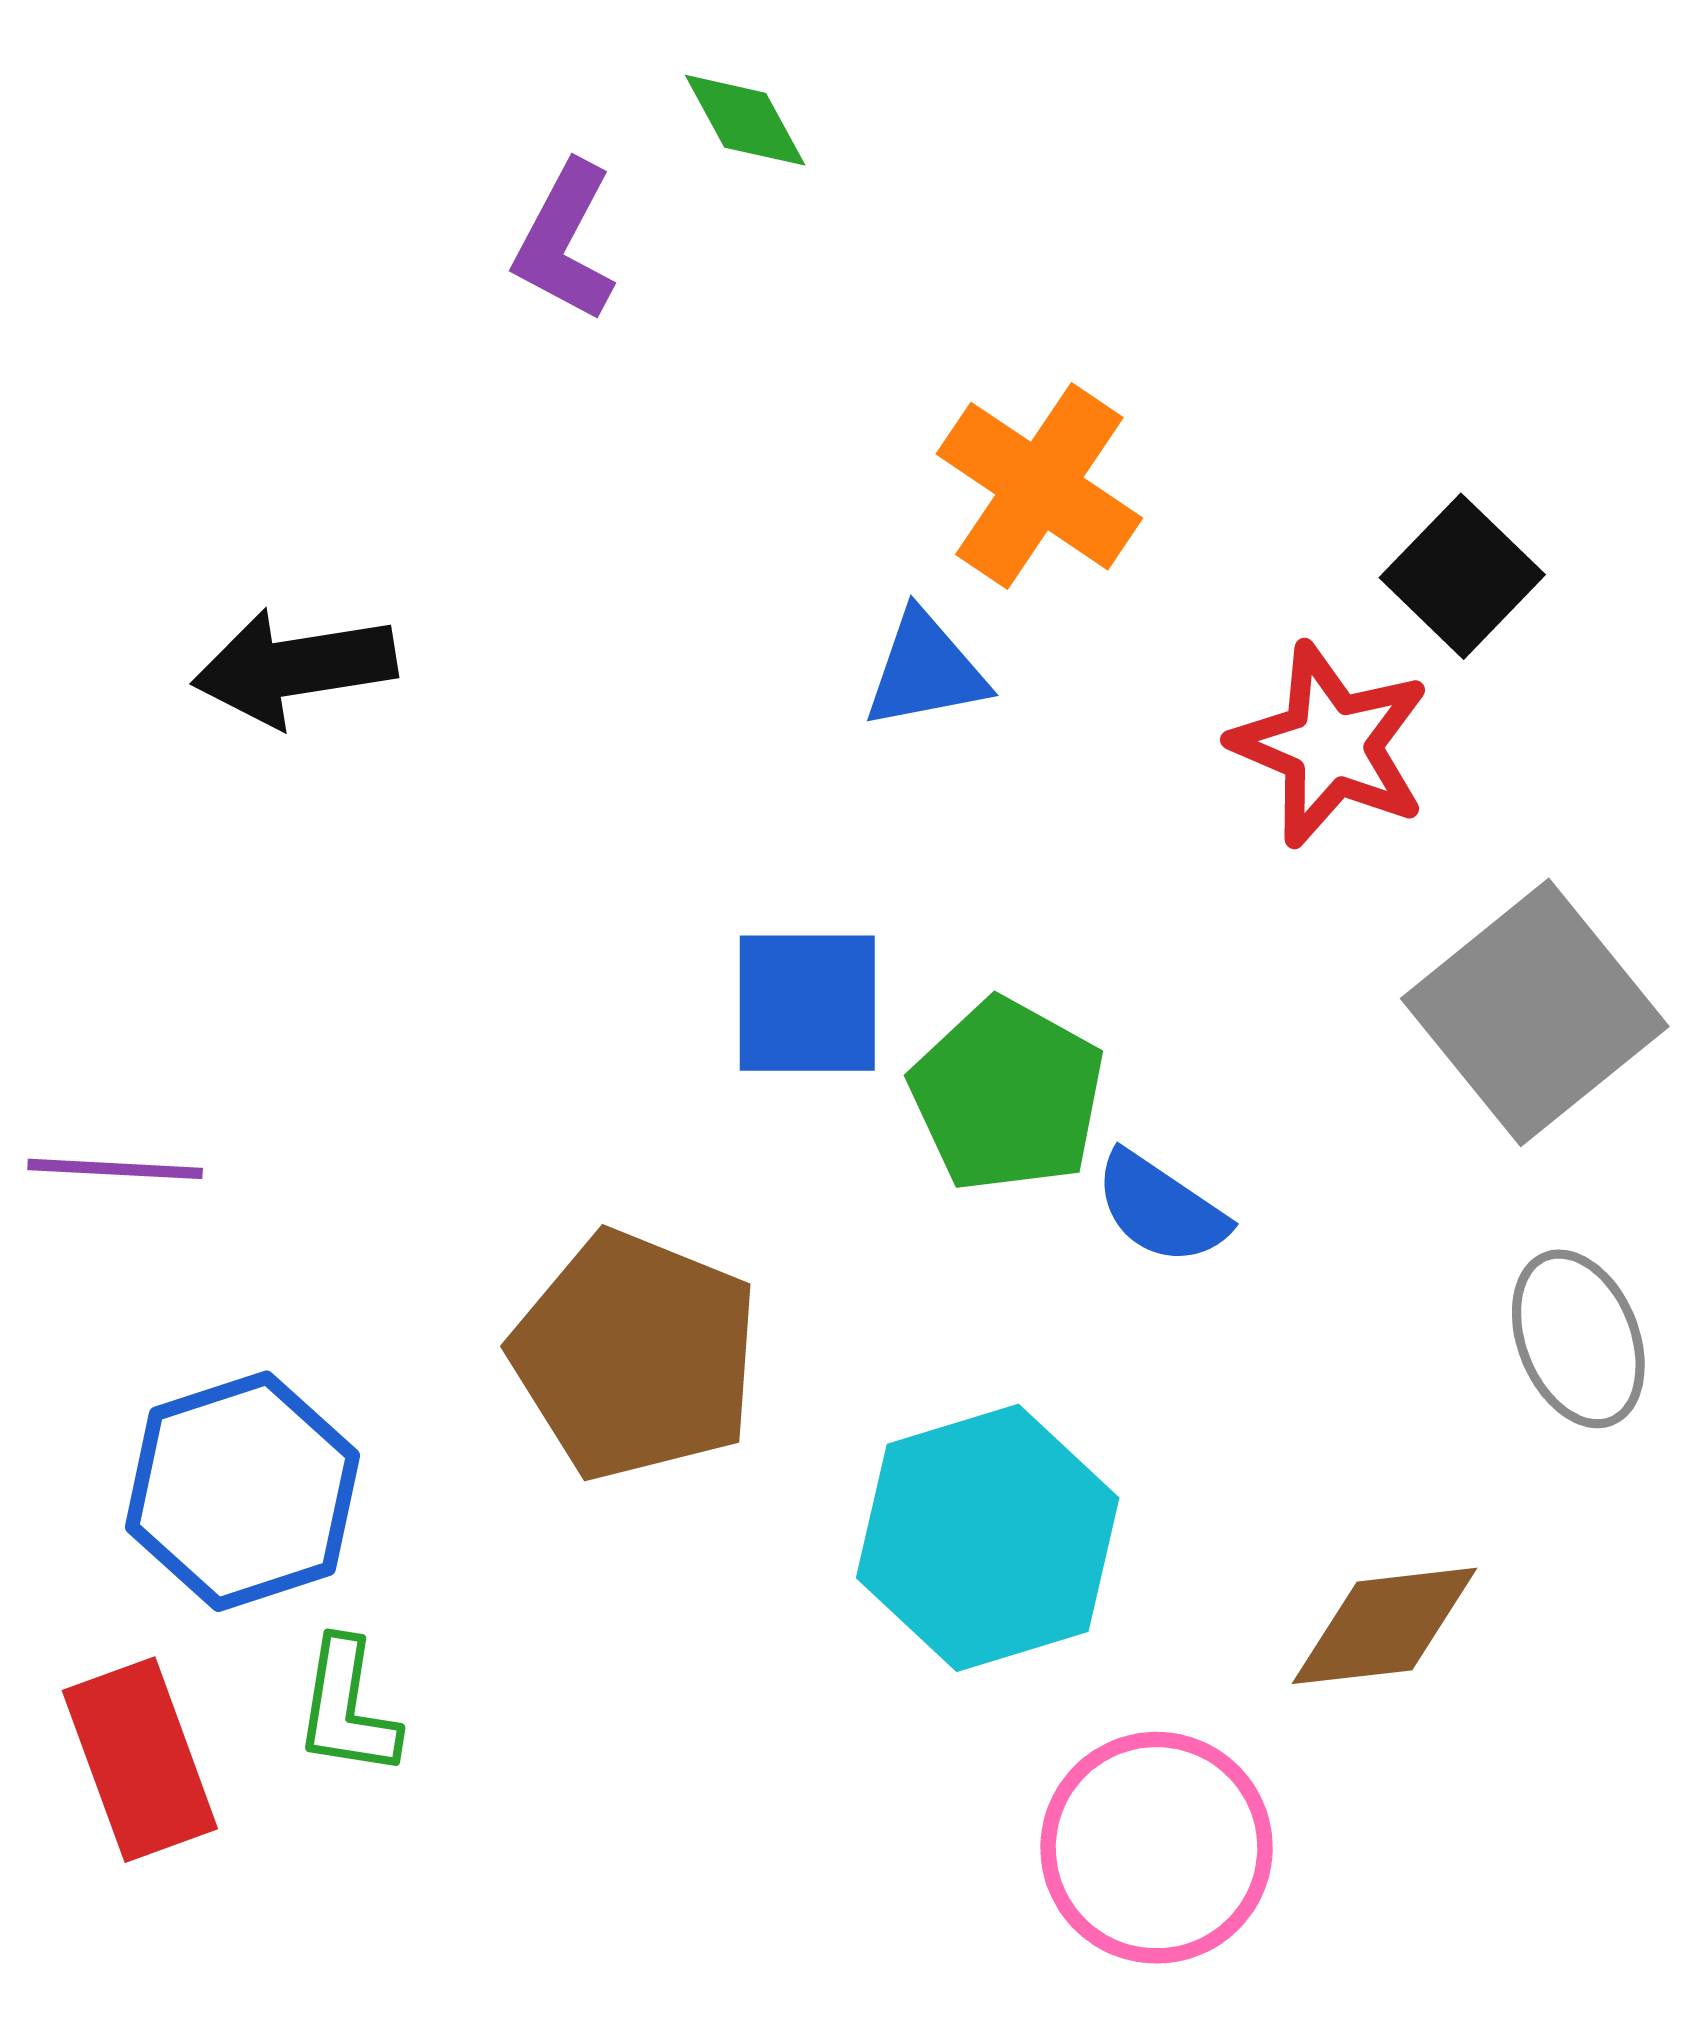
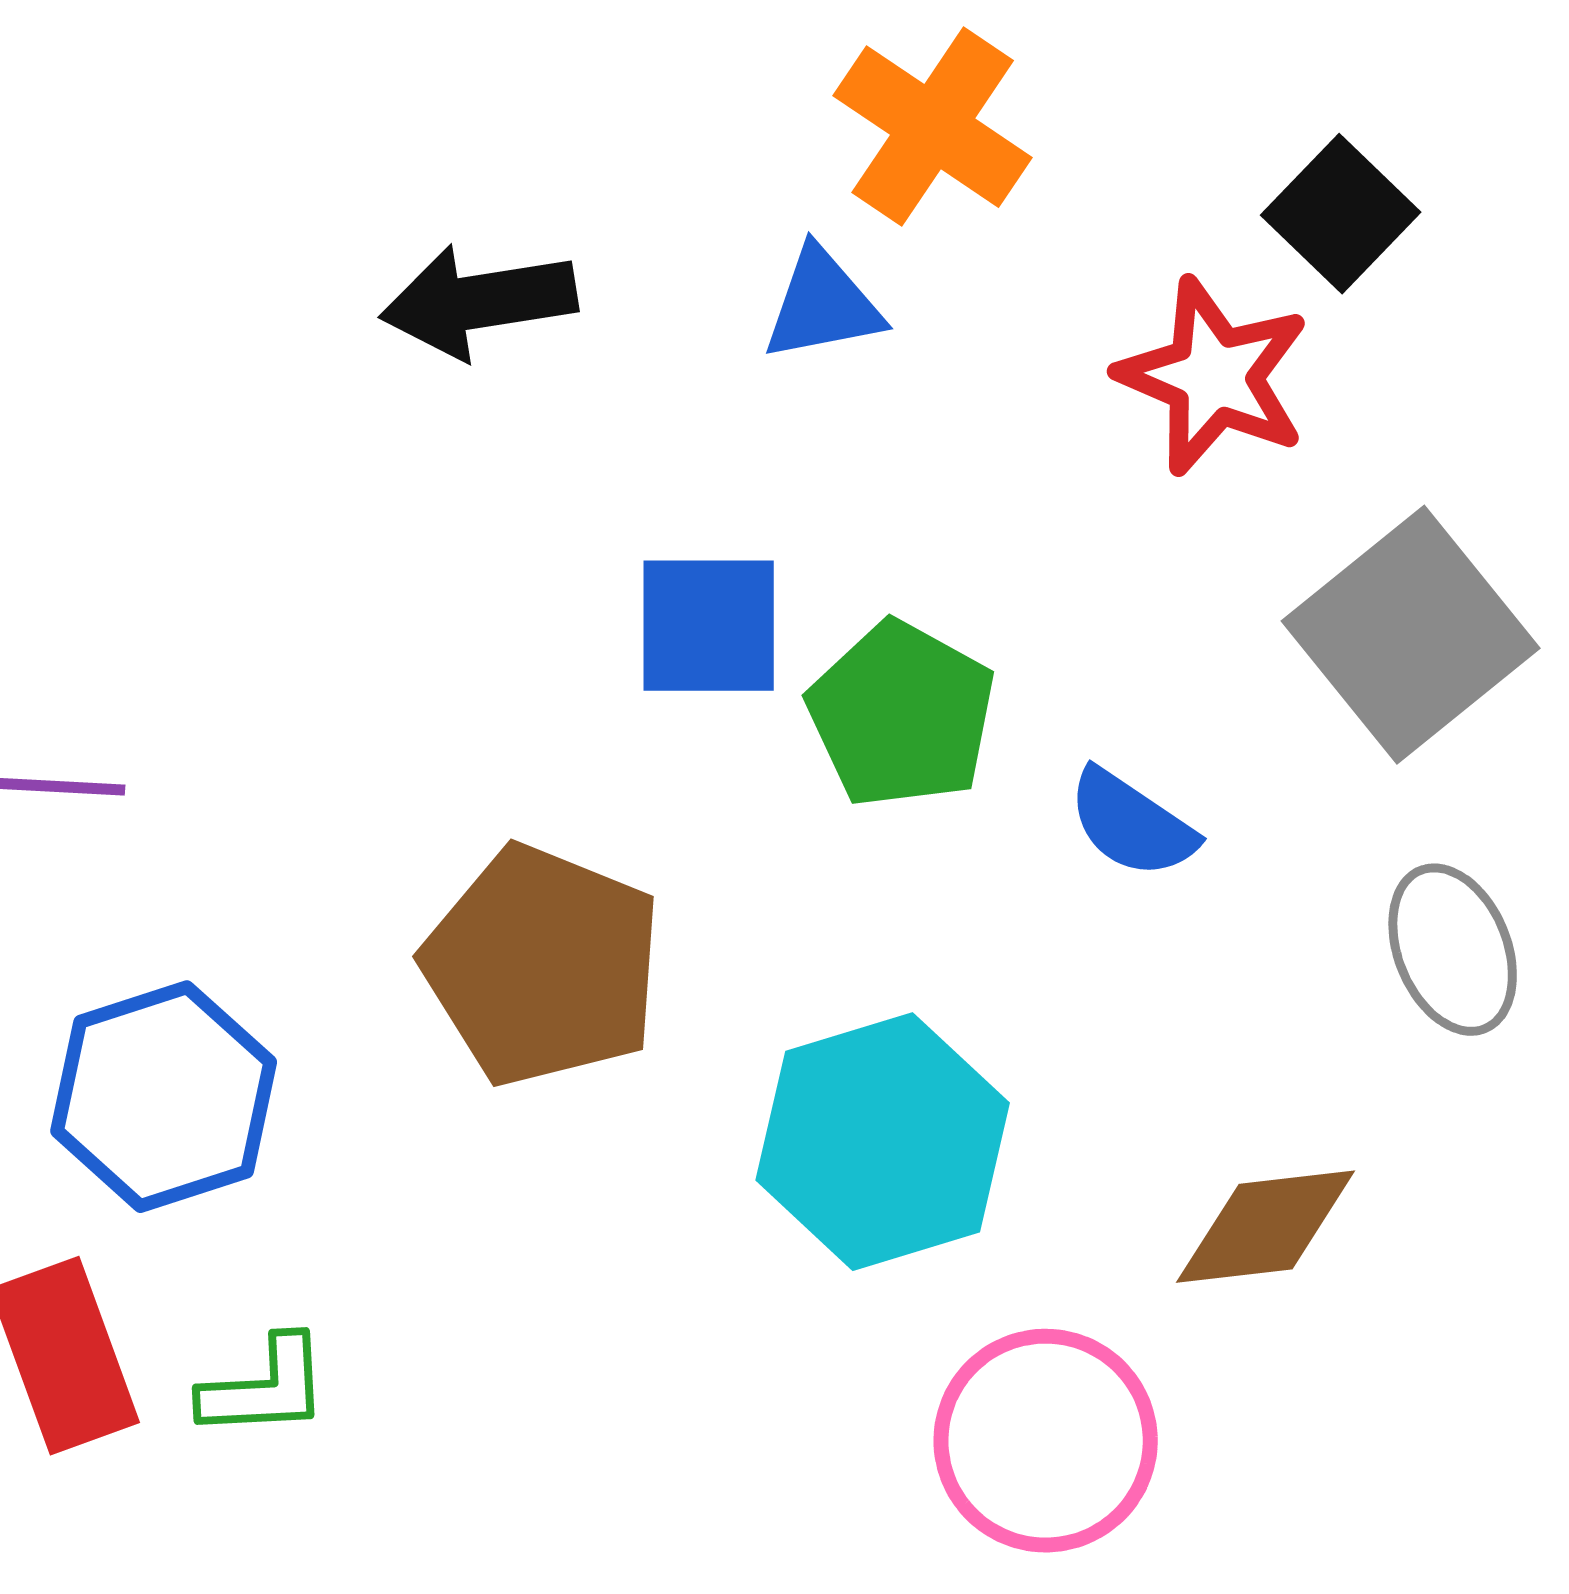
black arrow: (294, 667) -> (479, 302), moved
blue semicircle: (1161, 1208) -> (1132, 824), moved
green L-shape: (347, 1708) -> (265, 1388), moved, turned -102

